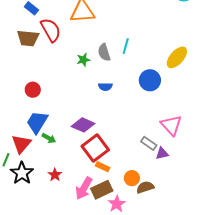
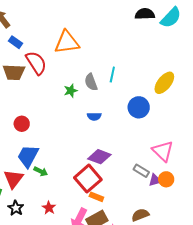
purple diamond: (83, 125) -> (99, 157), moved
black star: (22, 173) -> (16, 208), size x0.7
orange circle: (132, 178) -> (166, 179), moved

